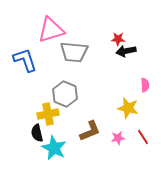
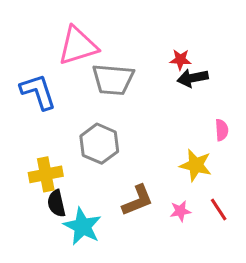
yellow cross: (48, 114) -> (46, 174), moved

